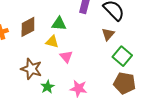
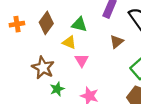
brown diamond: (28, 27) -> (46, 23), turned -35
brown triangle: (108, 34) -> (117, 42), moved

